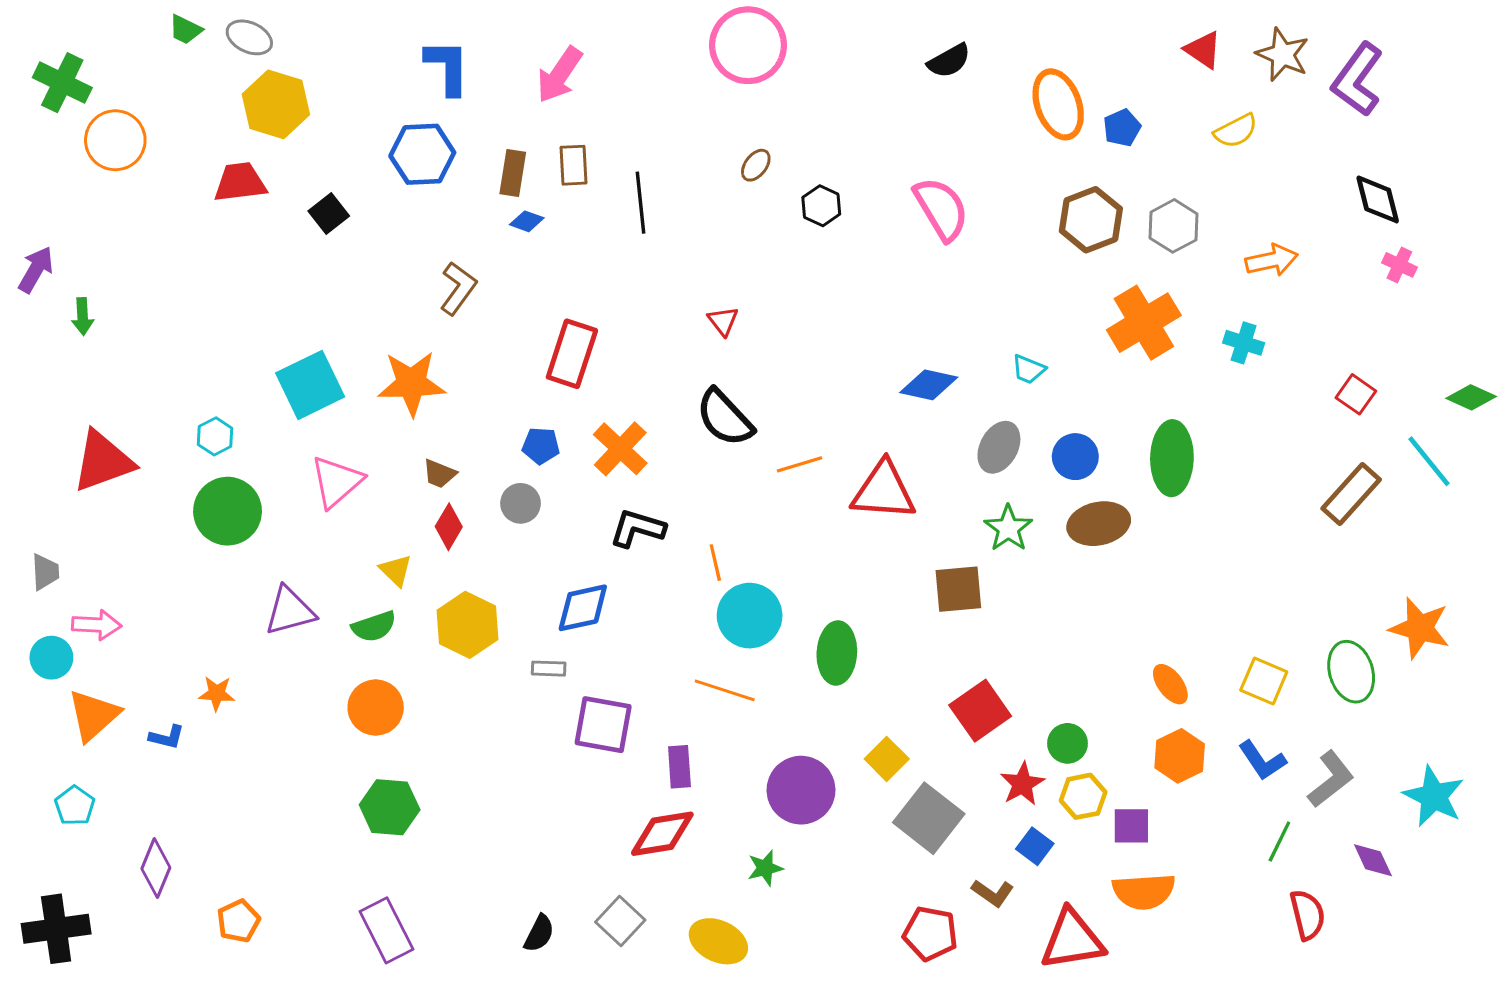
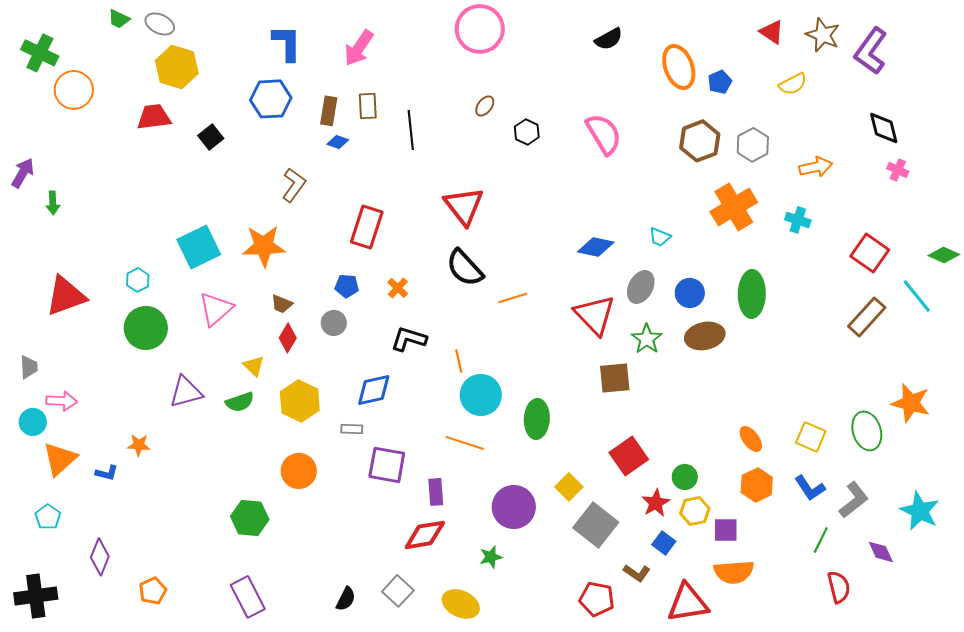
red triangle: (723, 321) -> (464, 206), size x2.0
red square: (1356, 394) -> (870, 253), size x1.5
orange cross: (620, 449) -> (398, 288), size x0.6
red triangle: (884, 491) -> (595, 315), moved, turned 42
orange circle: (376, 708) -> (299, 471), moved

